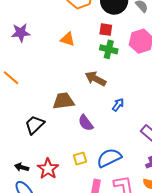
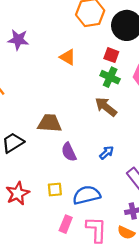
brown arrow: (95, 79) -> (106, 107), moved
blue arrow: (118, 105) -> (107, 153), moved

